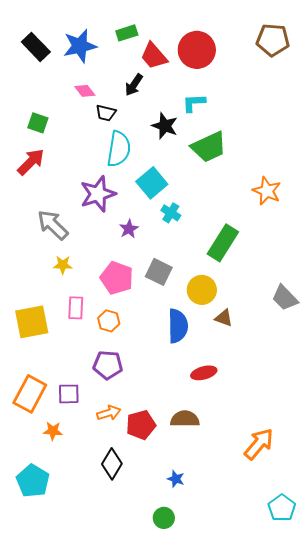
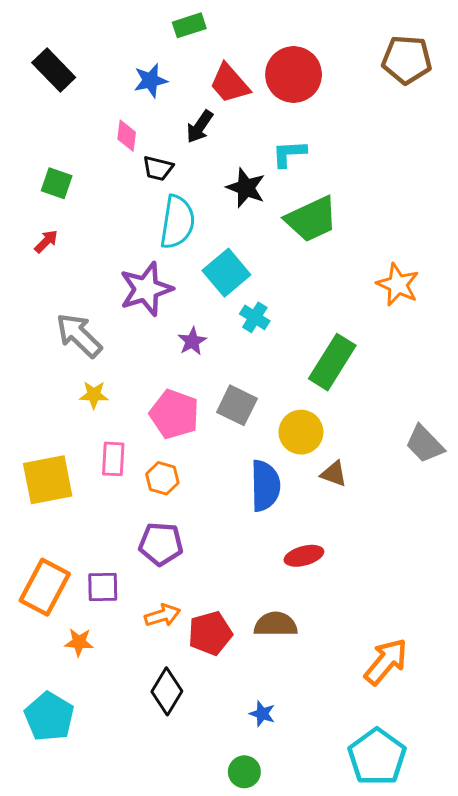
green rectangle: (127, 33) -> (189, 25), moved
blue star: (80, 46) -> (150, 80), moved, size x0.7
pink diamond: (85, 91) -> (127, 136), turned 45
red arrow: (31, 162) -> (46, 241), size x0.6
cyan pentagon: (282, 508) -> (377, 757), moved, size x1.4

